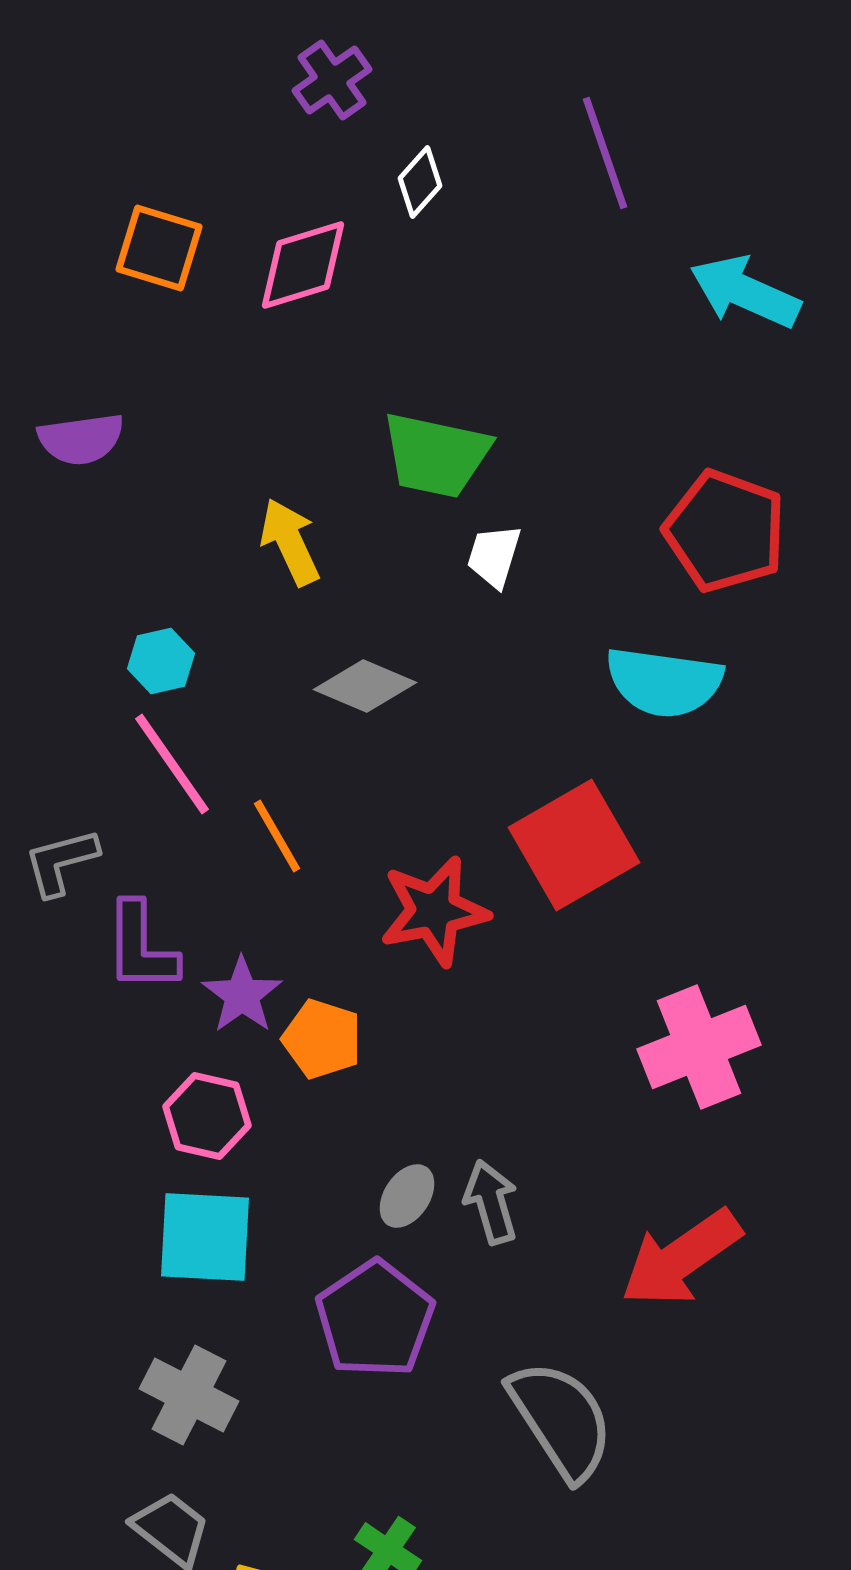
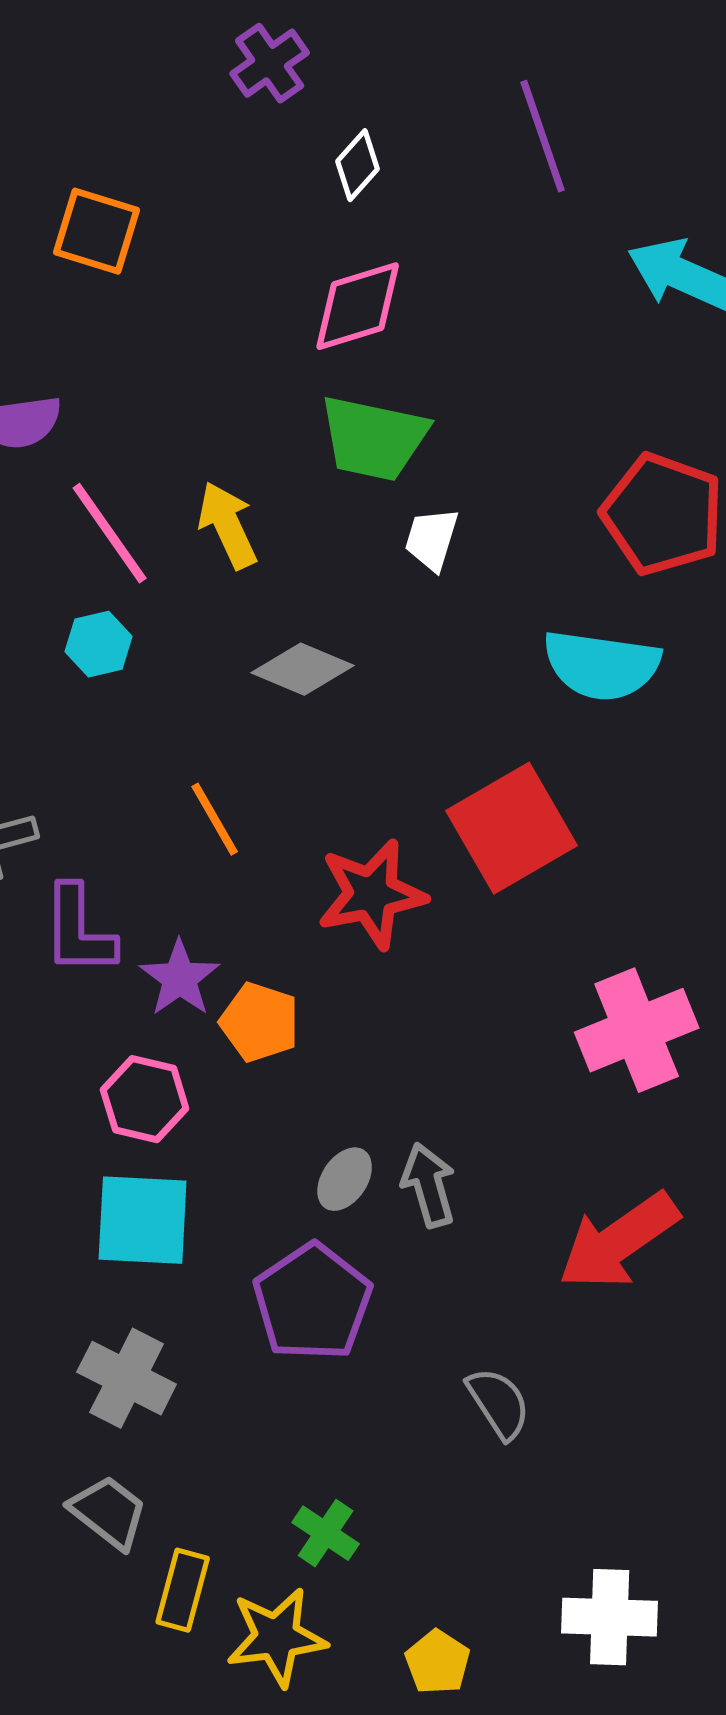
pink diamond: (303, 265) -> (358, 306), moved
pink line: (172, 764) -> (110, 533), moved
gray semicircle: (561, 1420) -> (499, 1403), size x0.6

